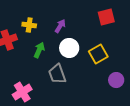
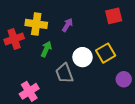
yellow cross: (29, 25) -> (36, 24), size x1.5
white circle: (69, 48) -> (82, 57), moved

